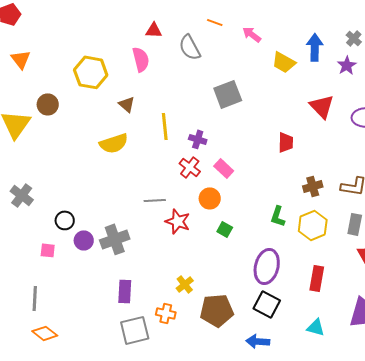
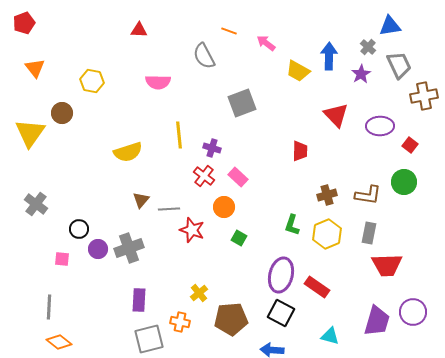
red triangle: (154, 30) -> (139, 30), moved
pink semicircle: (141, 59) -> (158, 82), moved, turned 105
yellow hexagon: (91, 72) -> (92, 81), moved, size x0.7
brown triangle: (127, 104) -> (141, 200), moved, turned 30
red rectangle: (317, 278) -> (317, 287), moved, turned -65

